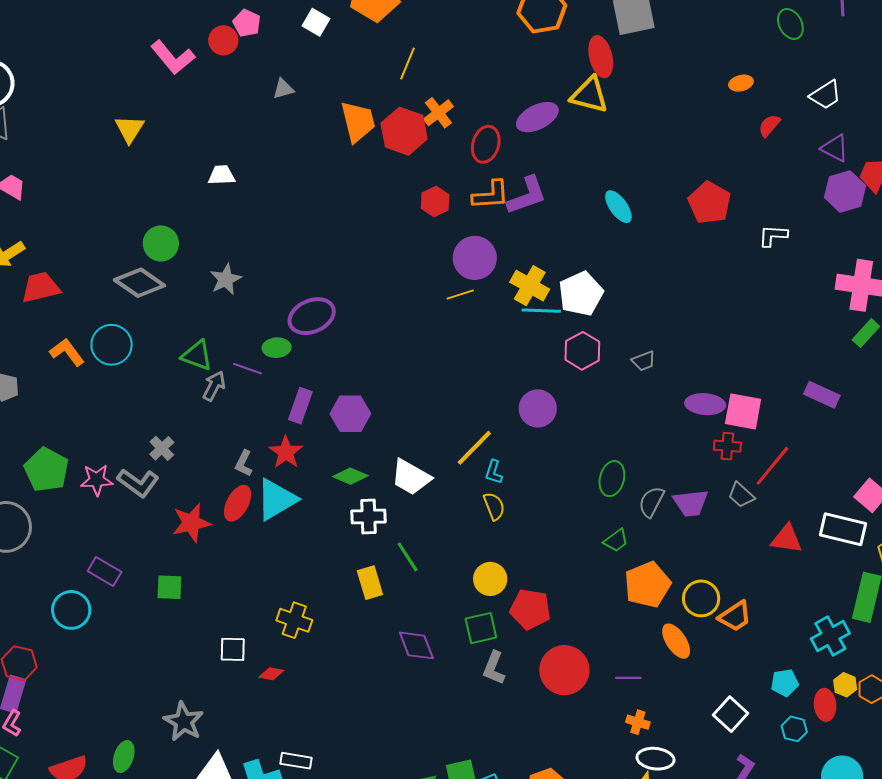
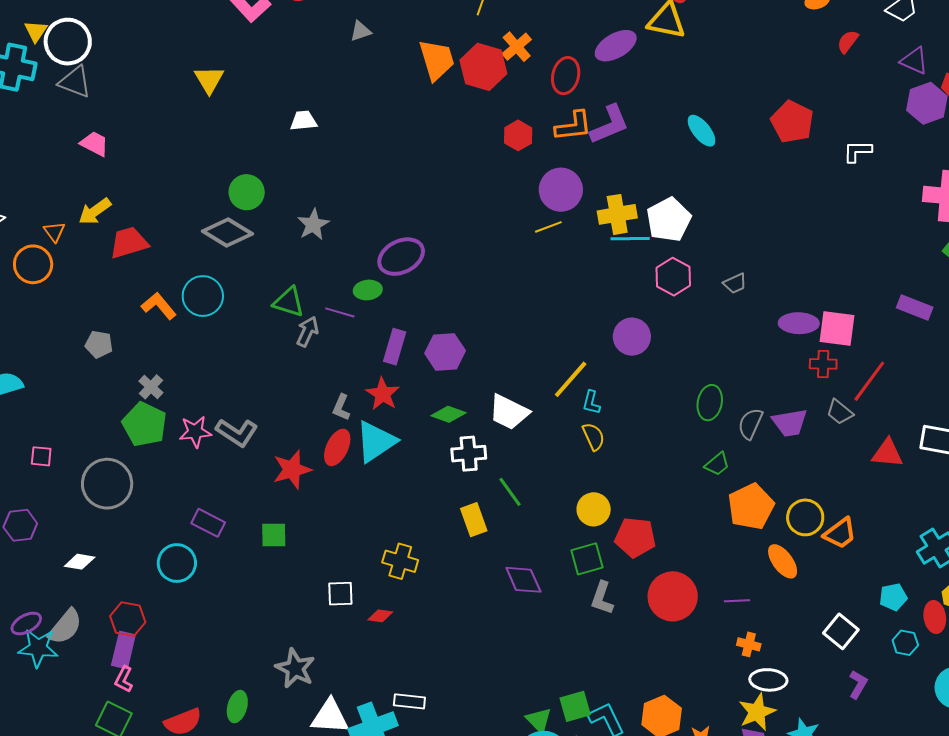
yellow cross: (530, 286) -> (617, 214), turned -36
gray cross: (162, 448) -> (151, 387), moved

